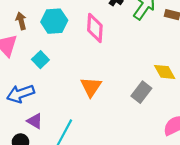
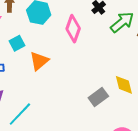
orange triangle: (91, 87) -> (39, 61), moved

